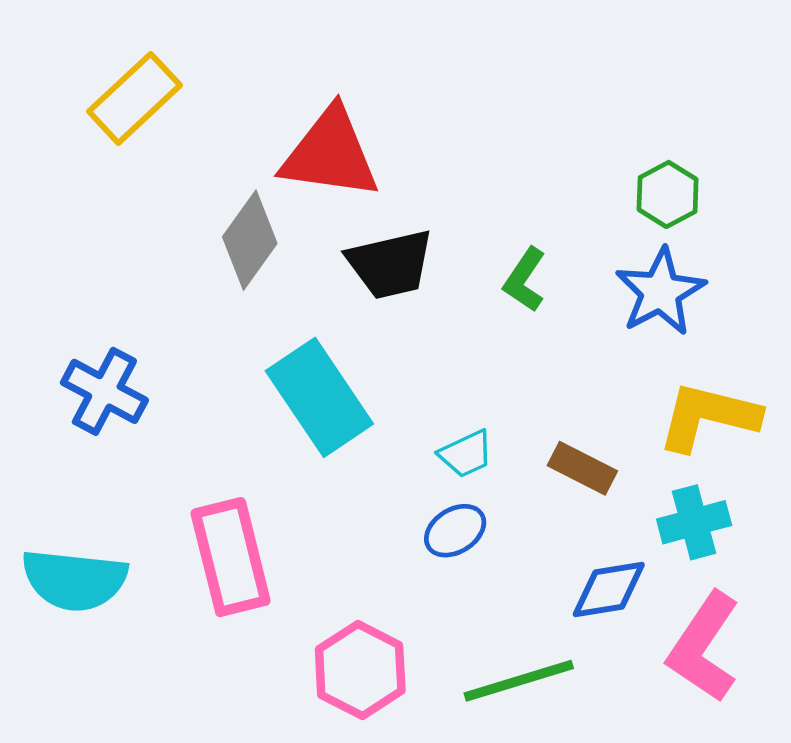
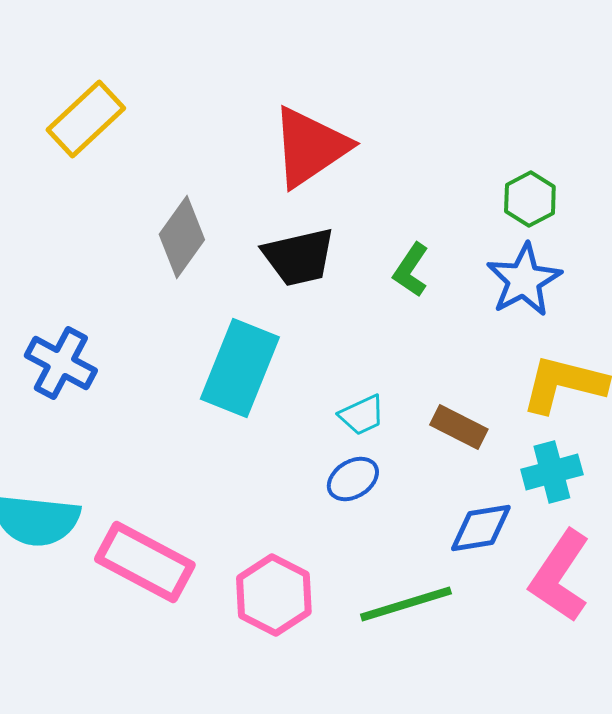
red triangle: (330, 154) -> (310, 147), moved, turned -42
cyan rectangle: (319, 397) -> (240, 368), turned 56
pink rectangle: (231, 557) -> (145, 562), moved, turned -48

